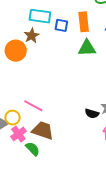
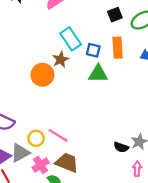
cyan rectangle: (40, 16) -> (71, 39), turned 45
green triangle: (87, 48) -> (98, 74), moved
yellow circle: (12, 118) -> (36, 138), moved

